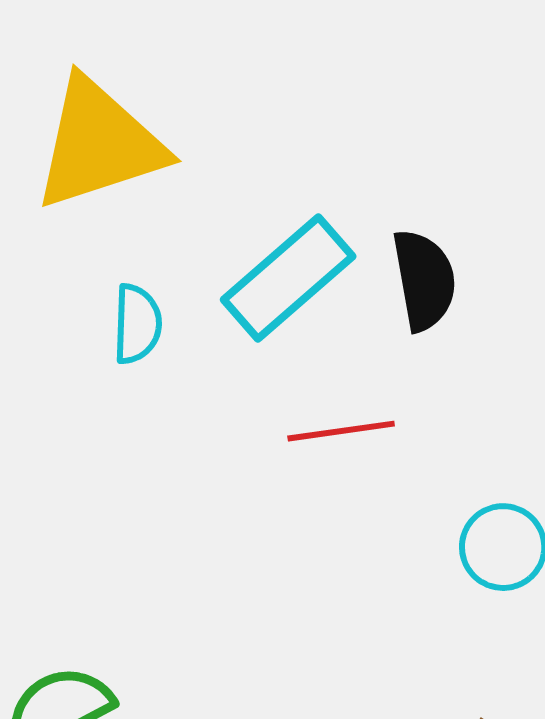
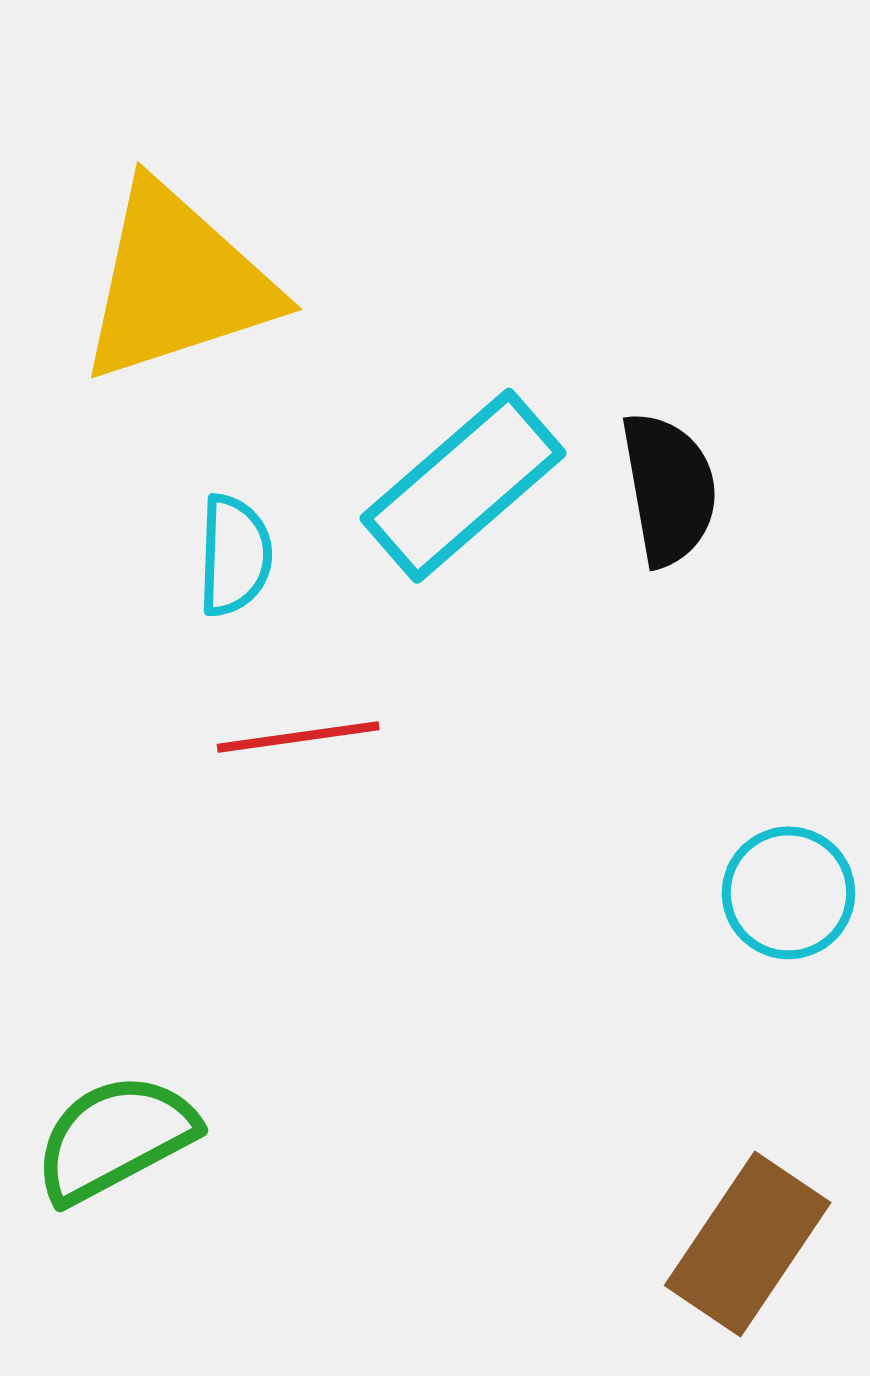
red line: (341, 431) -> (298, 737), moved

